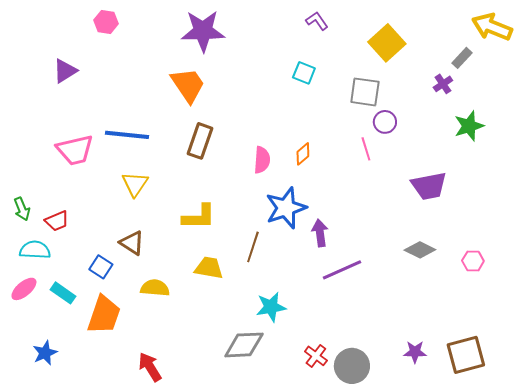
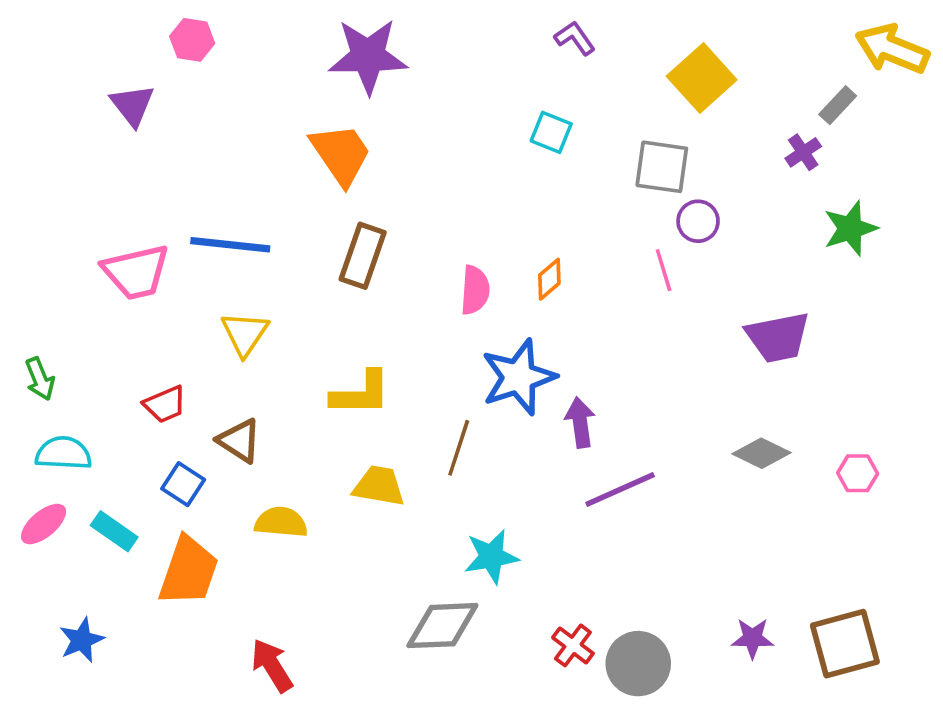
purple triangle: (65, 71) -> (132, 105), moved, turned -36
red trapezoid: (57, 221) -> (165, 404), moved

